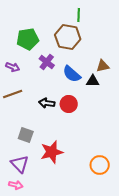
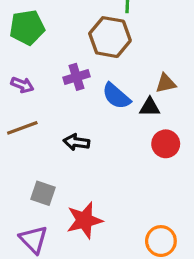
green pentagon: (28, 39) -> (27, 28), moved
purple cross: (47, 62) -> (76, 77), turned 35
red circle: (69, 104) -> (166, 144), moved

